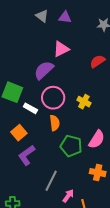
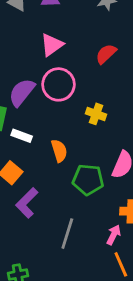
purple semicircle: (44, 70) -> (22, 92), moved
pink circle: (53, 98) -> (58, 84), moved
pink arrow: (68, 196) -> (114, 235), moved

